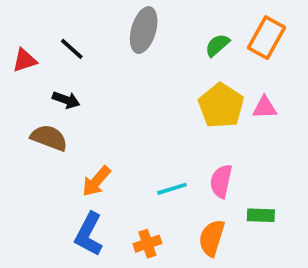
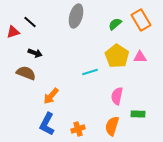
orange rectangle: (266, 38) -> (141, 20), turned -60
black line: (72, 49) -> (30, 22), moved
cyan line: (172, 189) -> (90, 72), moved

